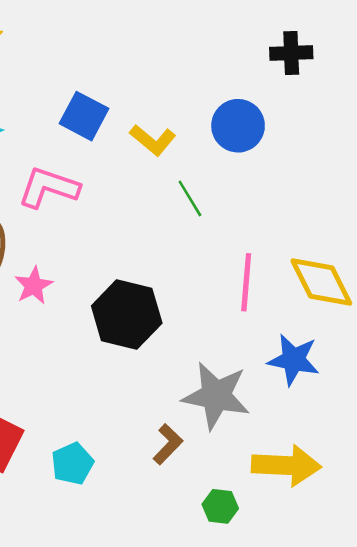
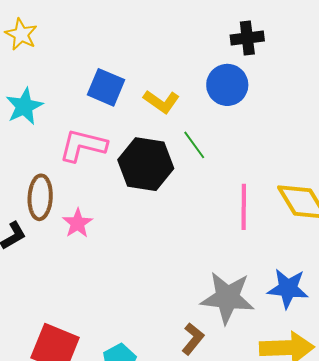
black cross: (291, 53) -> (247, 38), moved
black hexagon: (127, 314) -> (146, 164), moved
blue star: (294, 360) -> (288, 288), moved

